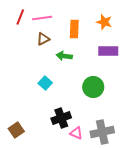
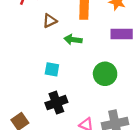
cyan square: (45, 83) -> (52, 69), turned -32
black cross: (61, 118) -> (56, 103), moved

